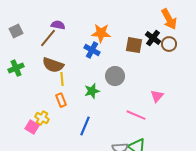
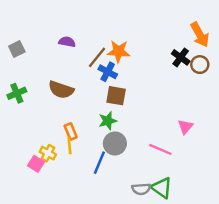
brown line: (48, 38) -> (97, 57), moved
brown square: (134, 45) -> (116, 96), moved
gray circle: (115, 76) -> (115, 143), moved
yellow line: (62, 79) -> (69, 146), moved

